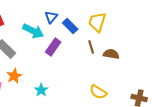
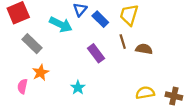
purple rectangle: (53, 47) -> (96, 53), moved, turned -72
cyan star: (41, 90) -> (78, 87), moved
yellow semicircle: (98, 92) -> (145, 93), moved, turned 138

